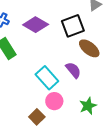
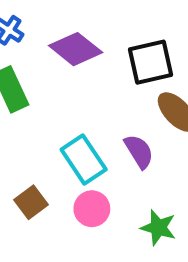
green star: (88, 106) -> (158, 228), turned 30
brown square: (37, 117) -> (31, 202), moved

